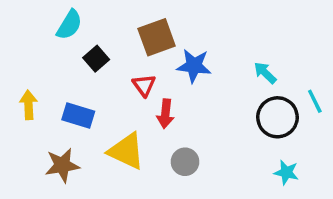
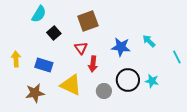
blue star: (194, 66) -> (121, 47), moved
black circle: (277, 117) -> (128, 80), moved
cyan star: (286, 172) -> (152, 81), moved

